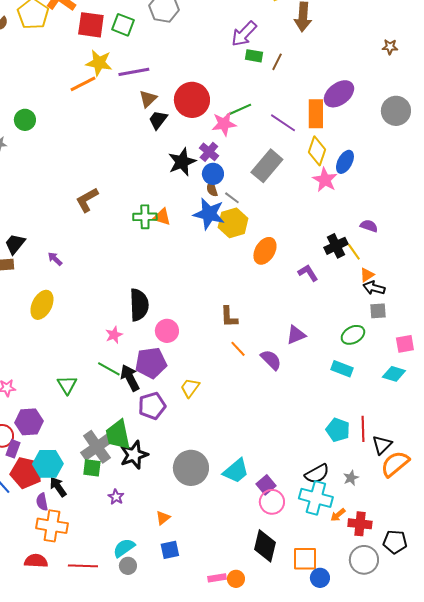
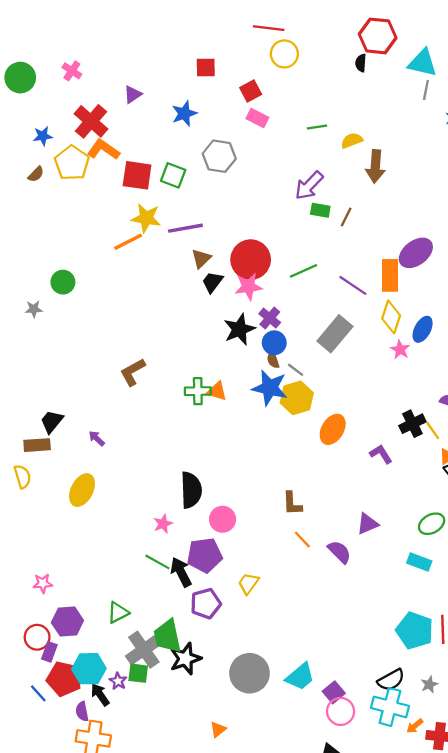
pink star: (224, 124) -> (248, 287), moved
pink star: (325, 180) -> (400, 350), size x0.7
green triangle: (67, 385) -> (118, 613), moved, turned 35
cyan pentagon: (338, 430) -> (415, 631), size x1.4
purple star: (116, 497) -> (118, 681), moved

